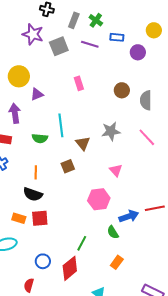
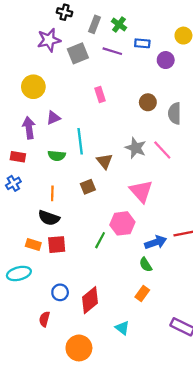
purple star: (33, 34) -> (49, 40), turned -30
purple triangle: (37, 94) -> (53, 118), moved
gray star: (111, 131) -> (136, 148), turned 30
pink line: (147, 137) -> (162, 150), moved
pink triangle: (116, 170) -> (141, 191), size x1.6
green semicircle: (113, 232) -> (146, 265), moved
green line: (82, 243) -> (100, 240), moved

